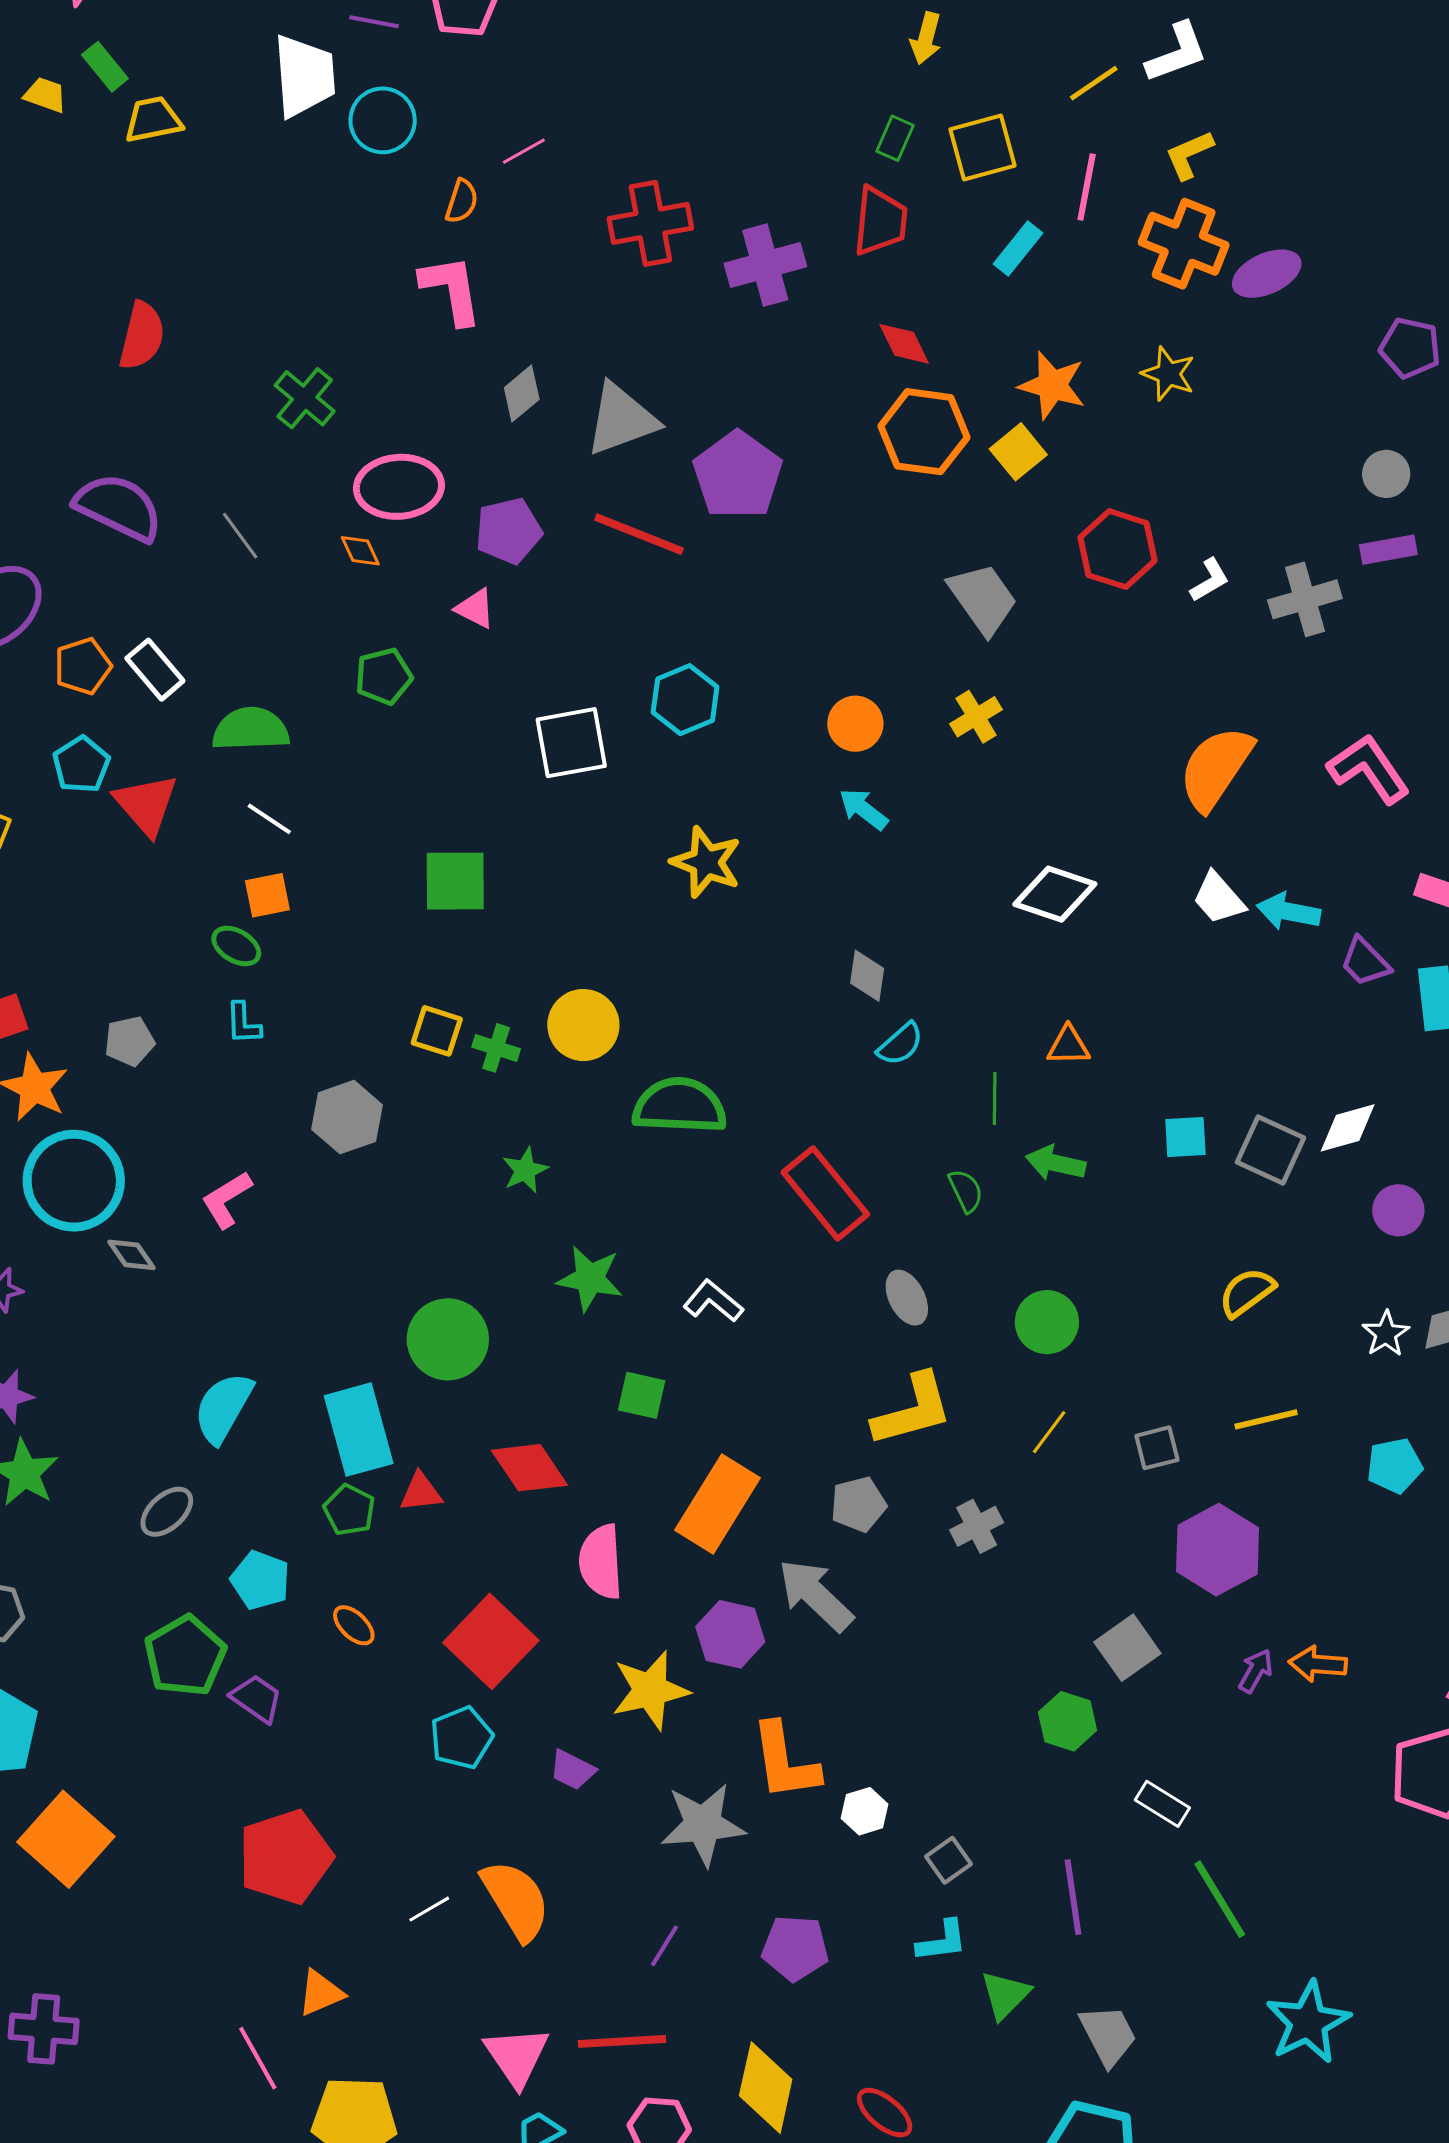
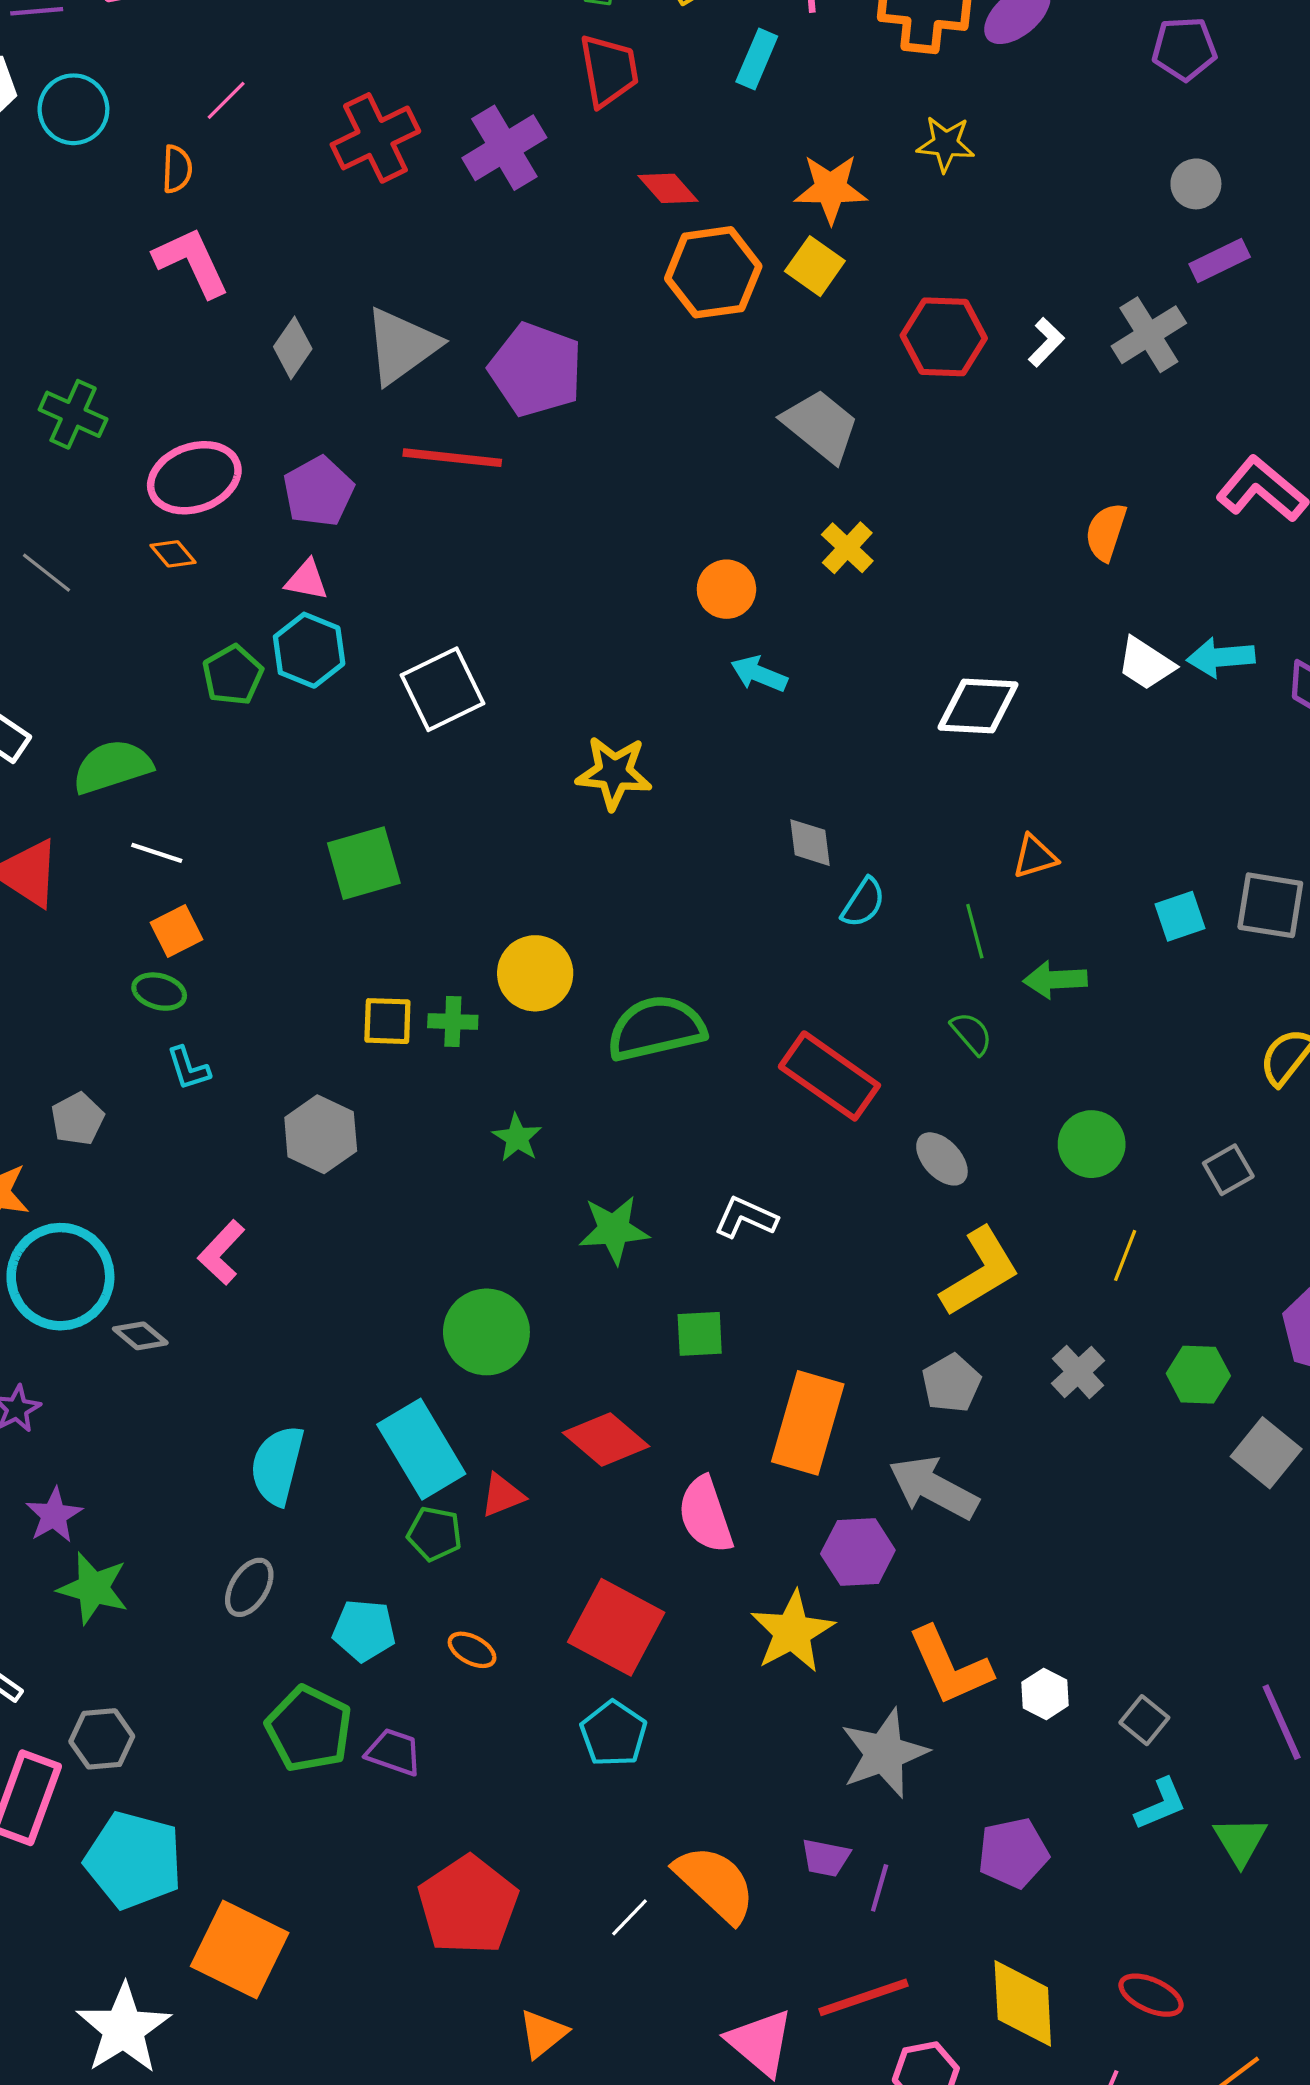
cyan hexagon: (685, 700) -> (309, 650), moved
orange semicircle: (1216, 768) -> (1106, 532), size x0.6
gray square: (1157, 1448) -> (1228, 1170), moved
green hexagon: (1067, 1721) -> (1198, 1375), moved
purple trapezoid: (572, 1770) -> (826, 1858), moved

